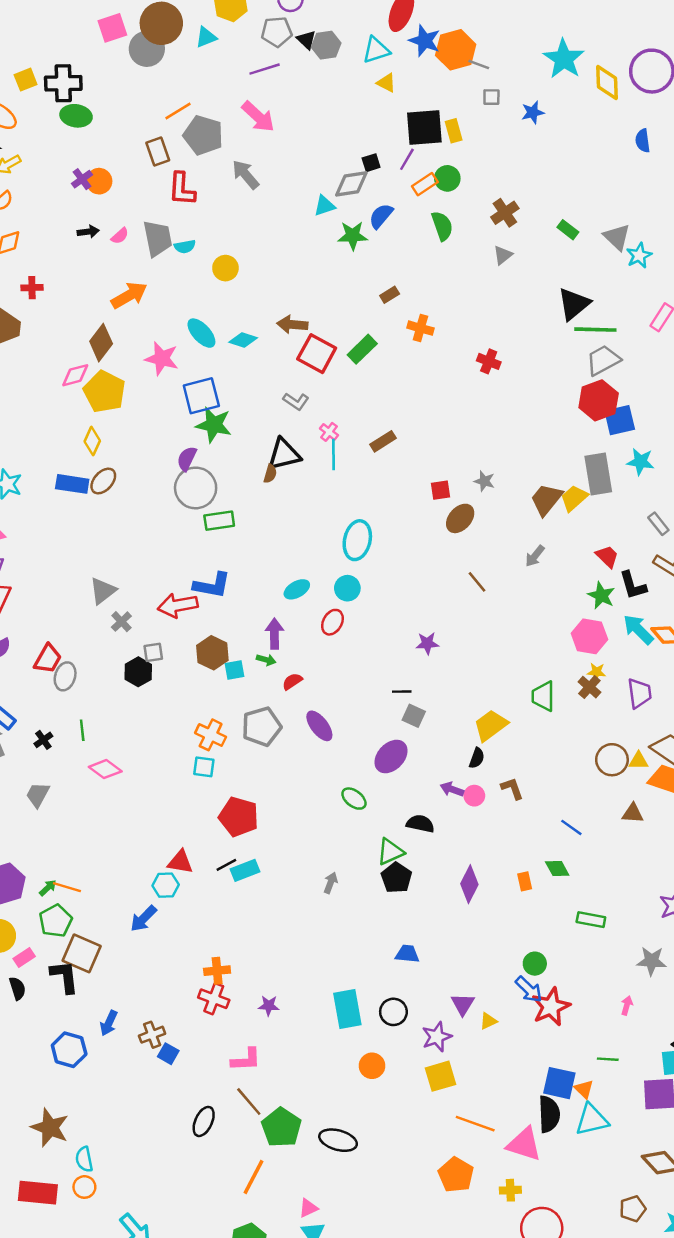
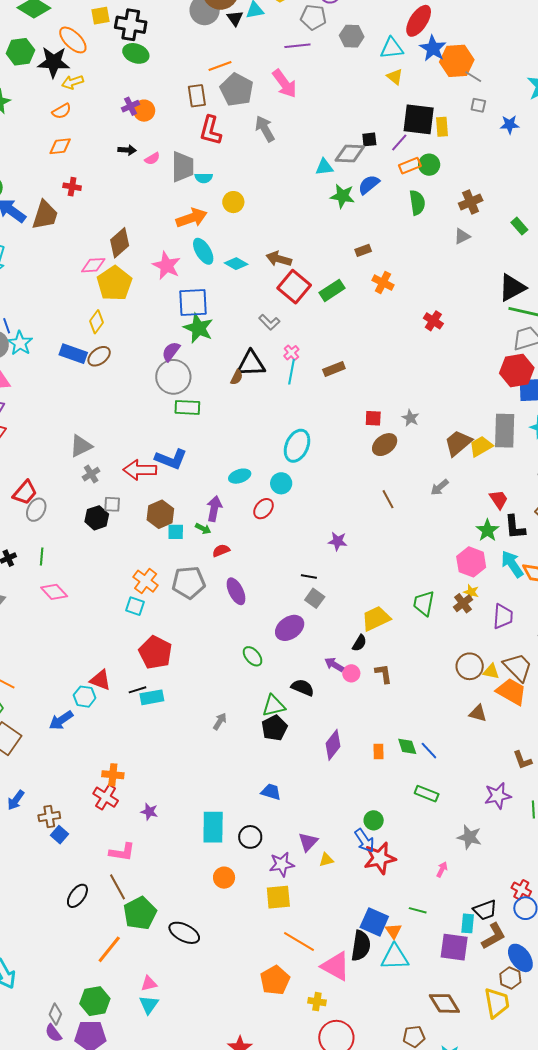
black triangle: (306, 40) -> (235, 18), moved
orange arrow: (129, 295) -> (192, 218), moved
blue line: (571, 827) -> (429, 751), moved

